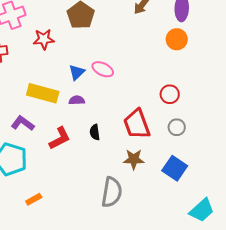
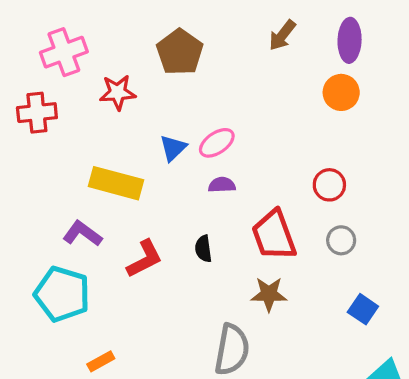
pink ellipse: (103, 69) -> (217, 143), turned -60
purple semicircle: (77, 100) -> (222, 185), moved
blue square: (175, 168) -> (363, 309), moved, size x0.7

